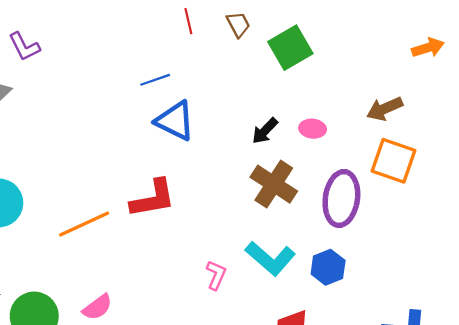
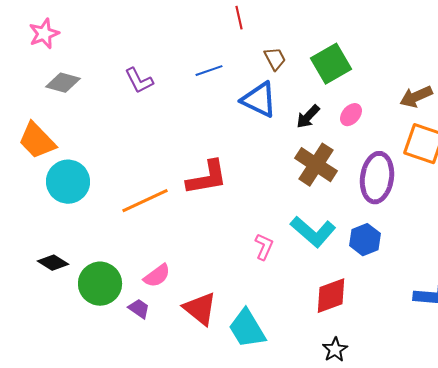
brown trapezoid: (238, 24) -> (275, 59), moved
purple L-shape: (24, 47) -> (139, 81), moved
green square: (290, 48) -> (331, 64), moved
blue triangle: (175, 121) -> (259, 100), moved
pink ellipse: (313, 129) -> (351, 115), turned -55

